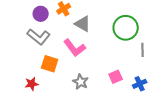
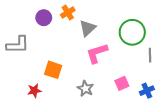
gray triangle: (83, 24) -> (87, 28), turned 48
gray L-shape: (39, 37) -> (18, 45), moved, turned -40
pink L-shape: (75, 48) -> (97, 53), moved, turned 110

